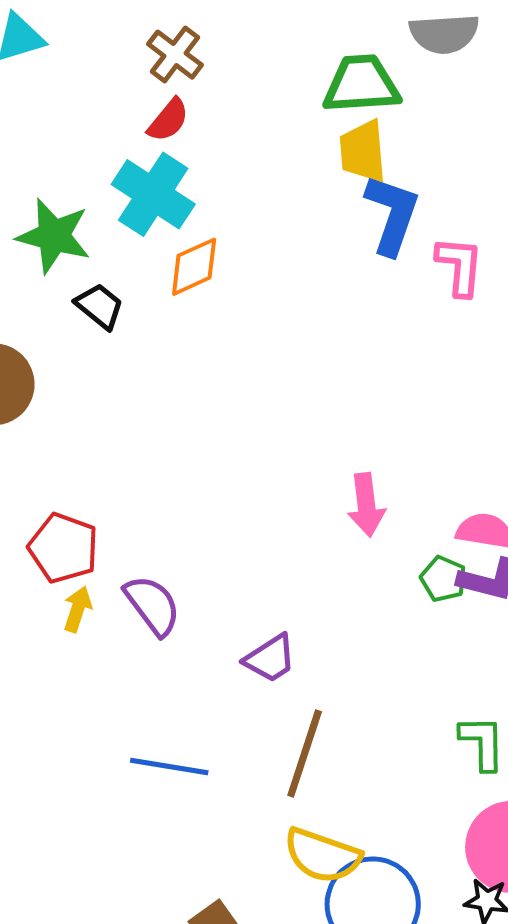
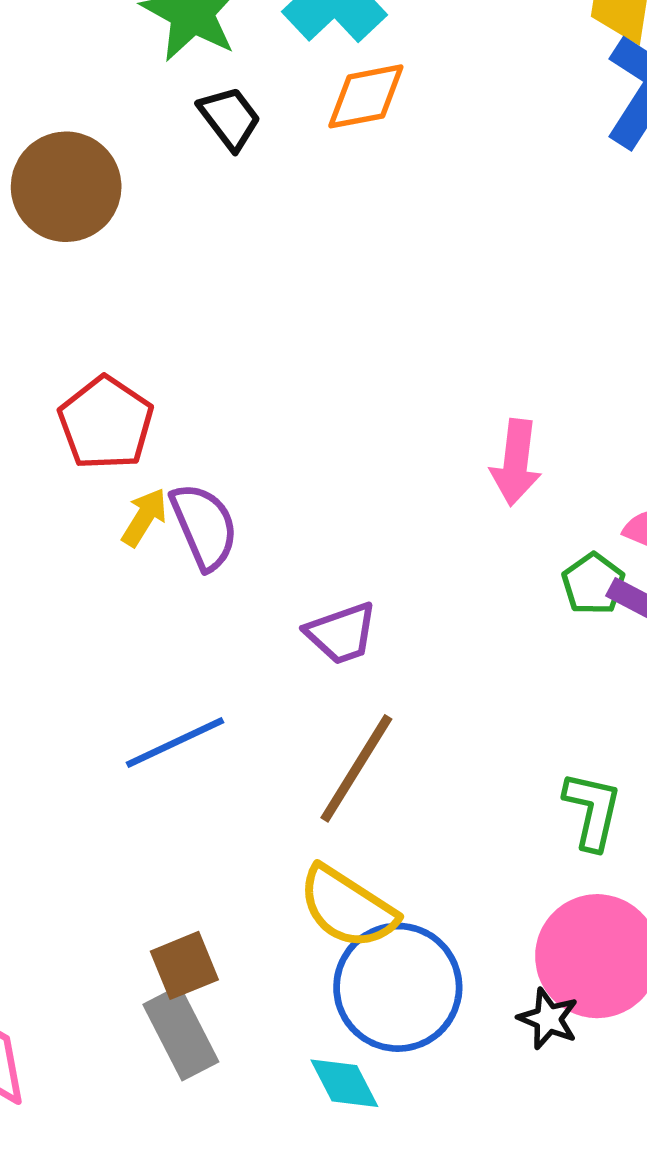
yellow arrow: (78, 609) -> (144, 517), moved
blue line: (169, 766) -> (175, 743), turned -48

